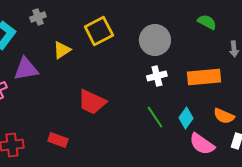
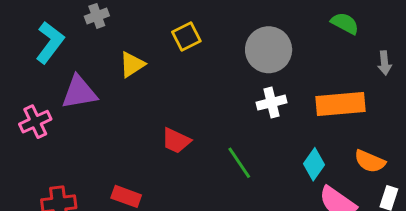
yellow square: (99, 31) -> (186, 37), size x0.7
red trapezoid: (92, 102) -> (176, 141), size x0.7
green line: (155, 117) -> (239, 163), moved

